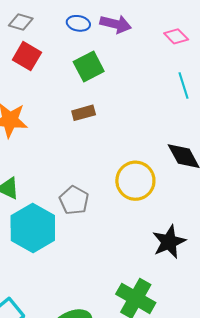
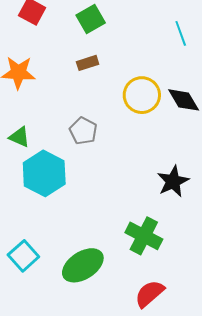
yellow circle: (135, 181) -> (142, 95), moved
gray pentagon: (74, 200) -> (83, 131), moved

